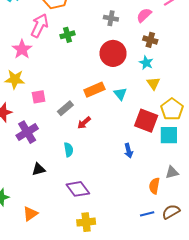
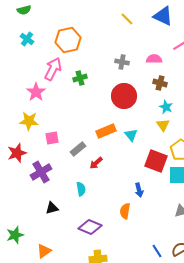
pink semicircle: (144, 15) -> (154, 59), turned 42
cyan star: (146, 63) -> (166, 107), moved
orange semicircle: (154, 186) -> (125, 211), moved
purple diamond: (78, 189) -> (90, 227), turned -30
blue line: (147, 214) -> (157, 251), turned 72

